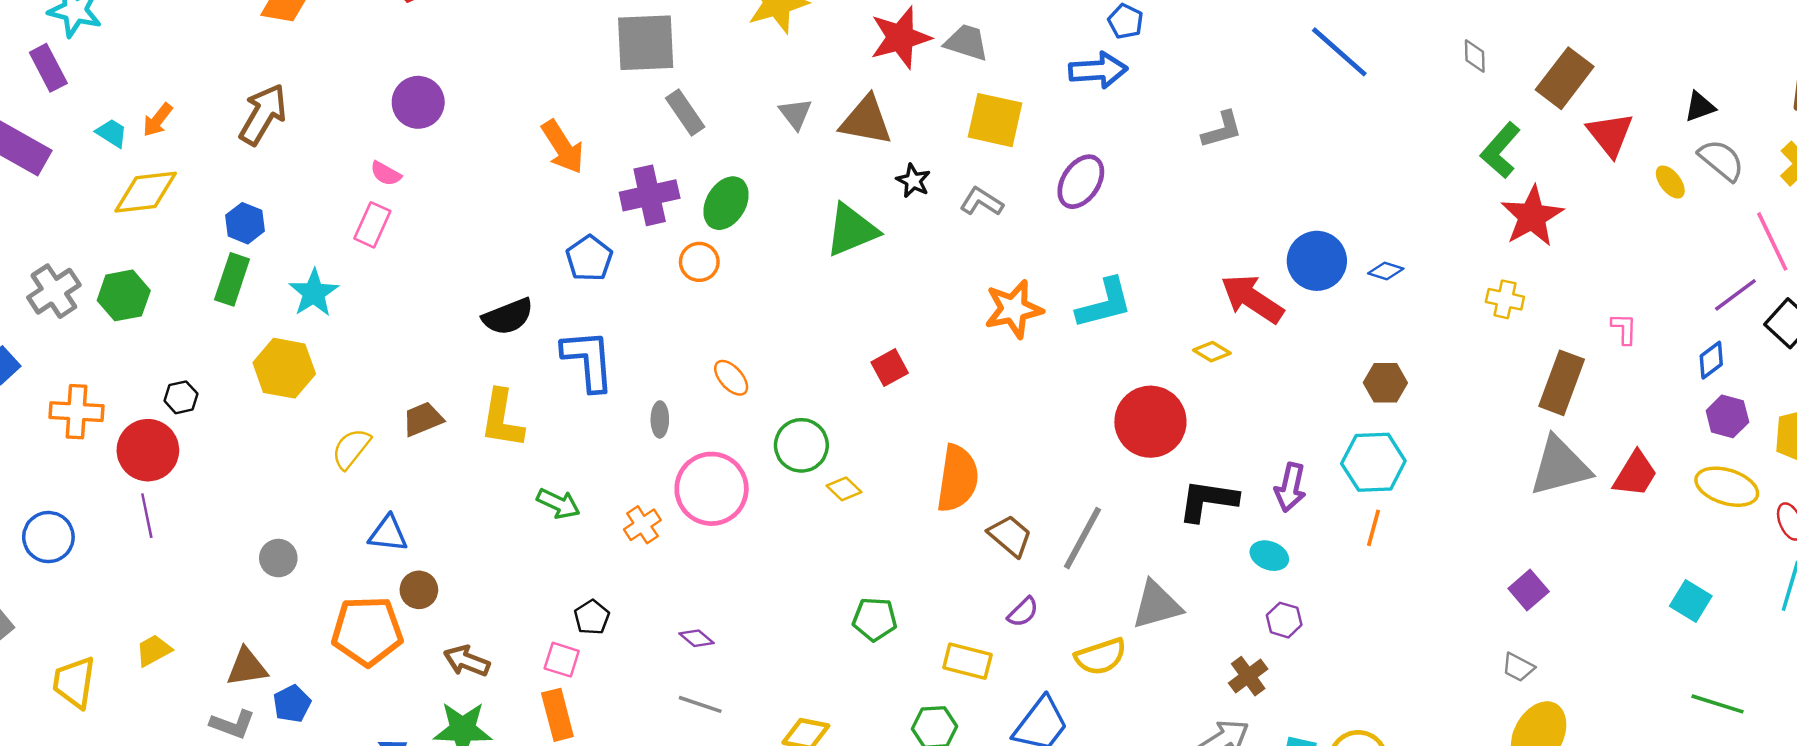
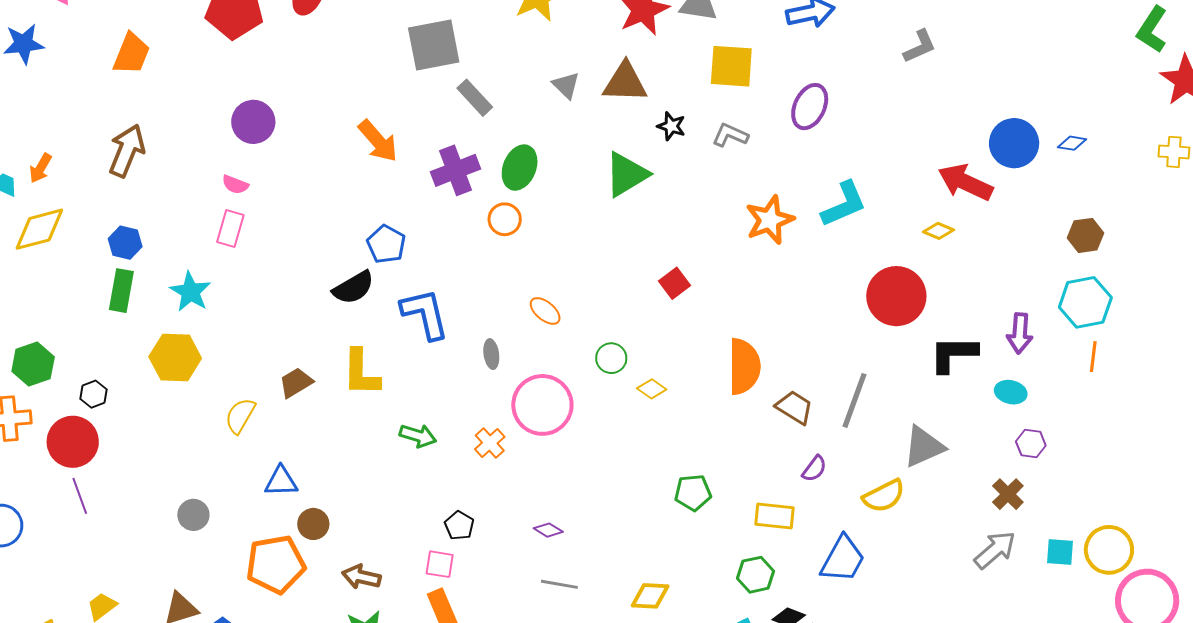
blue pentagon: (589, 258) -> (386, 244), moved
green hexagon: (124, 295) -> (33, 364), moved
green circle: (801, 445) -> (611, 358), size x0.7

